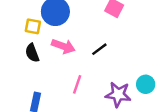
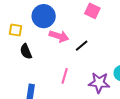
yellow square: (33, 26) -> (15, 30), moved
pink arrow: (63, 46) -> (59, 36), moved

